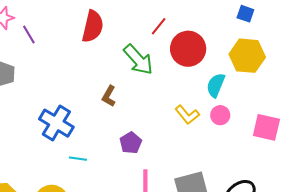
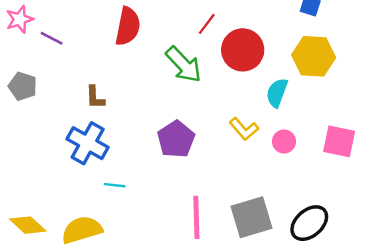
purple line: (29, 35) -> (52, 38), turned -30
brown L-shape: (109, 96) -> (95, 97), moved, turned -30
pink circle: (220, 115) -> (284, 142), moved
purple pentagon: (131, 143) -> (176, 139), moved, size x1.4

